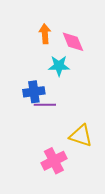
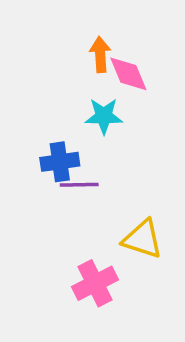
orange arrow: (45, 34) -> (100, 55), moved

